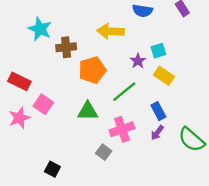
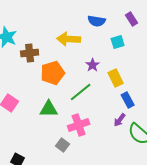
cyan square: (158, 51) -> (118, 42), moved
yellow rectangle: (164, 76) -> (116, 78), turned 30
blue rectangle: (158, 111) -> (128, 100), moved
purple arrow: (157, 133) -> (120, 120), moved

